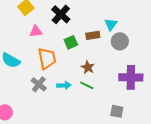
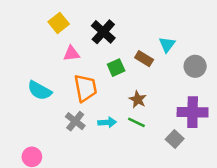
brown rectangle: (93, 35) -> (144, 59), turned 40
gray circle: (120, 41) -> (195, 66), moved
gray square: (117, 111) -> (175, 139), moved, turned 32

